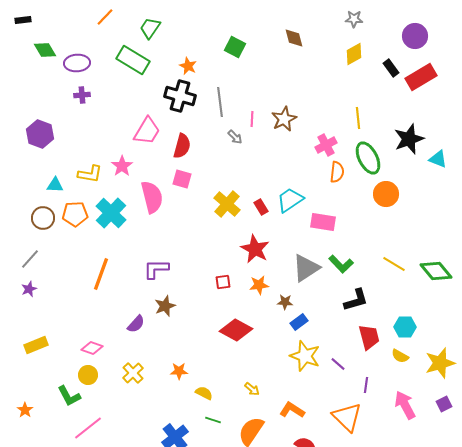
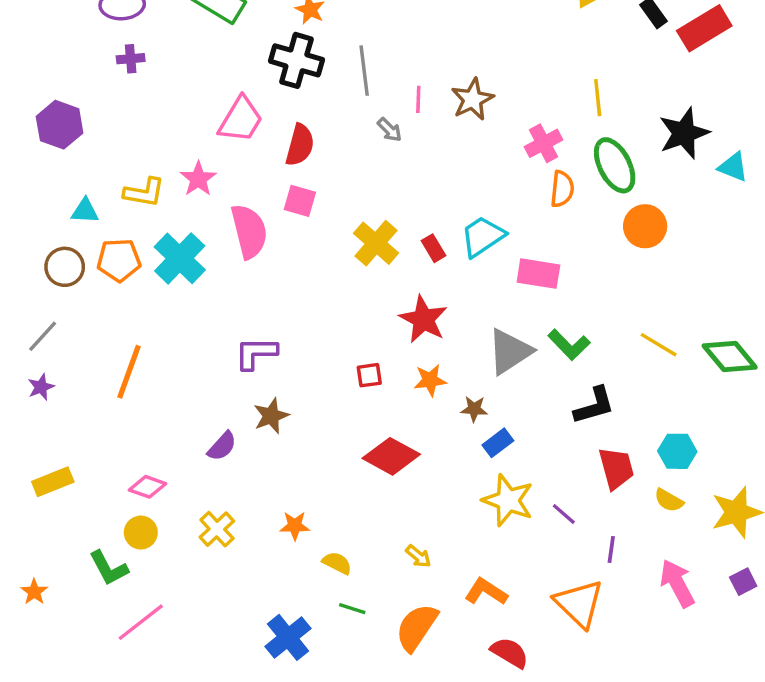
orange line: (101, 274) -> (129, 372), moved

